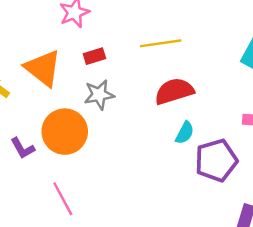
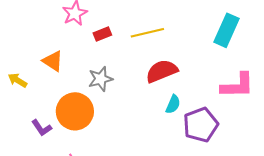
red rectangle: (94, 56) -> (102, 34), moved
orange triangle: (43, 68) -> (53, 61), size x0.7

